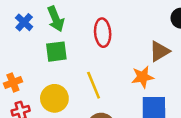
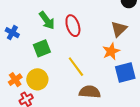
green arrow: (56, 19) -> (47, 20), moved
yellow circle: (54, 98) -> (37, 79), moved

